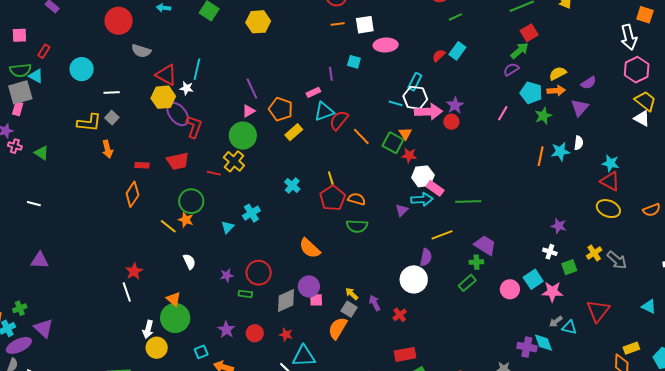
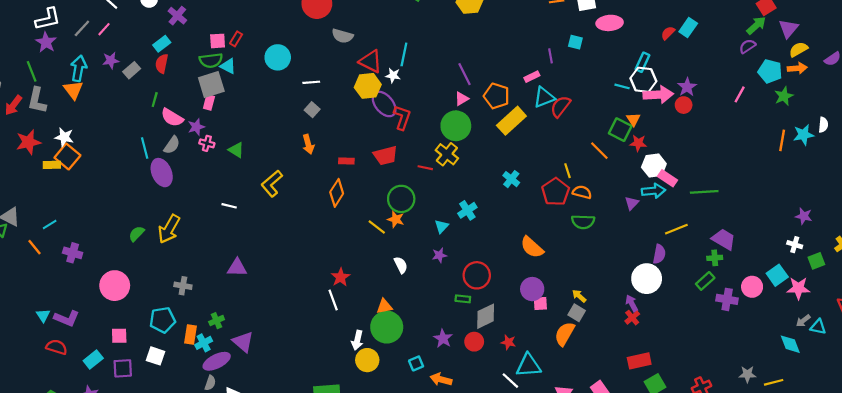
pink square: (19, 35) -> (218, 41), moved
purple triangle: (580, 108) -> (788, 29), moved
yellow L-shape: (89, 123) -> (272, 183), moved, turned 135
yellow rectangle: (294, 132) -> (511, 121), size x1.5
orange line: (361, 136) -> (599, 151), moved
yellow line: (331, 178) -> (568, 171), moved
purple star: (227, 275) -> (439, 255), moved
orange triangle: (174, 299) -> (384, 306), turned -49
gray diamond: (286, 300) -> (486, 316), moved
purple arrow: (375, 303) -> (632, 303), moved
purple cross: (527, 347) -> (727, 299), moved

